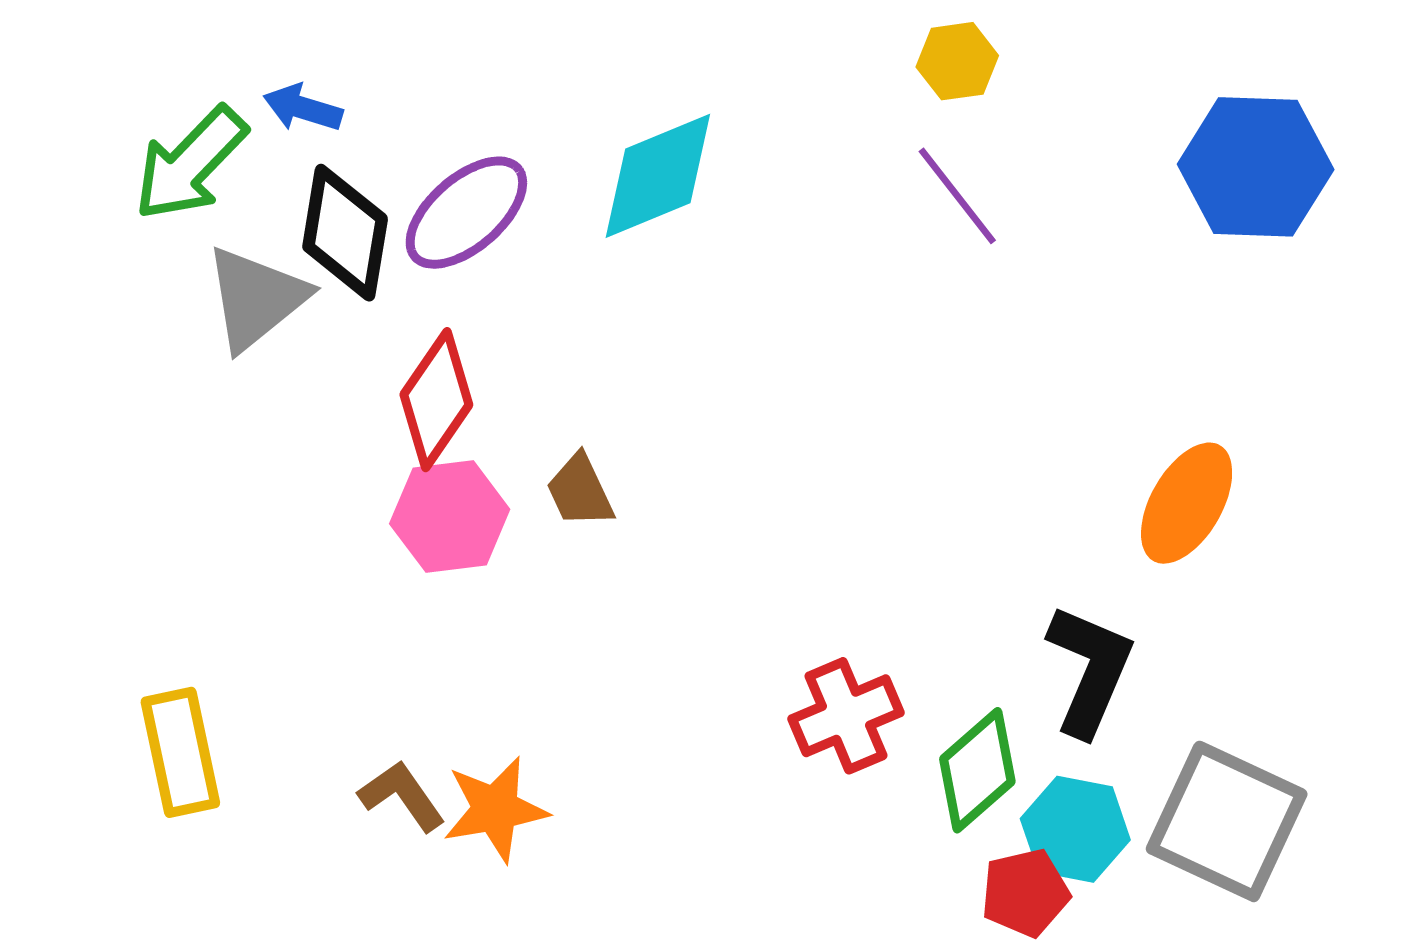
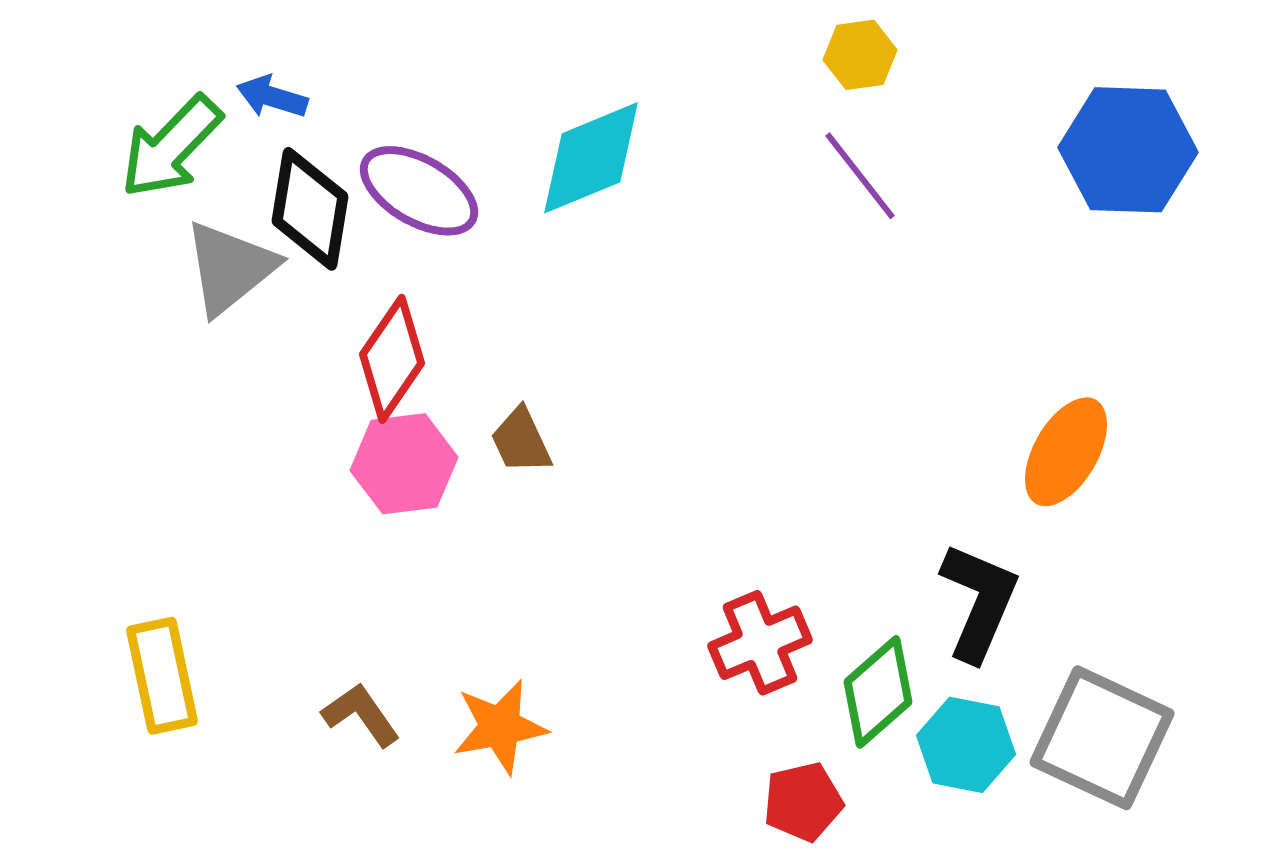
purple ellipse: (466, 213) -> (419, 191), turned 71
orange star: (495, 809) -> (500, 727), moved
red pentagon: (1025, 893) -> (803, 802), moved

